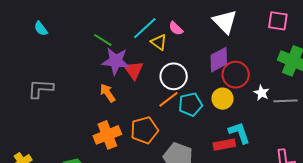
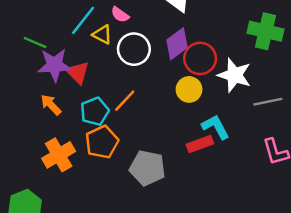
white circle: (174, 76) -> (134, 49), moved
white star: (262, 93) -> (234, 75), size x1.8
gray line: (285, 101) -> (268, 102), moved
cyan pentagon: (190, 104) -> (95, 111), moved

